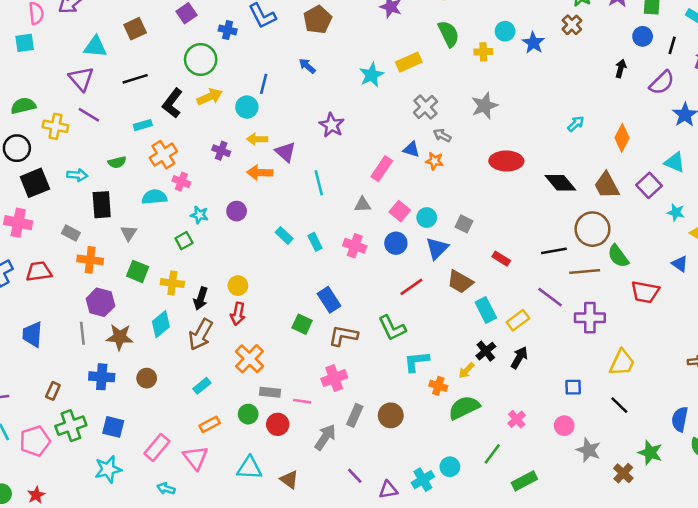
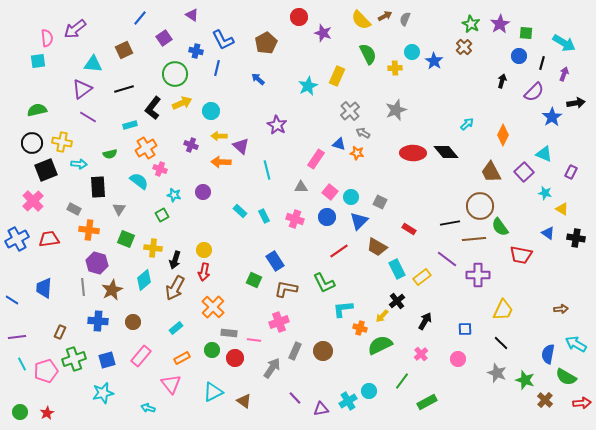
yellow rectangle: (409, 62) -> (337, 76), turned -42
purple triangle: (81, 79) -> (82, 89), turned 35
blue line: (264, 84) -> (217, 68), moved
yellow cross: (55, 126) -> (62, 142), moved
black diamond: (560, 183) -> (446, 152), moved
cyan semicircle: (154, 197) -> (139, 181), turned 42
pink cross: (18, 223) -> (33, 201), turned 35
brown star: (120, 337) -> (112, 290), turned -30
black arrow: (519, 358) -> (425, 321), moved
blue square: (113, 427) -> (107, 360), turned -30
pink rectangle: (157, 447) -> (141, 356), moved
gray star: (589, 450) -> (497, 373), moved
cyan triangle: (249, 468) -> (213, 392), turned -30
brown cross: (623, 473) -> (545, 400), moved

